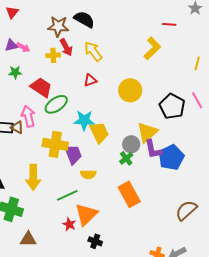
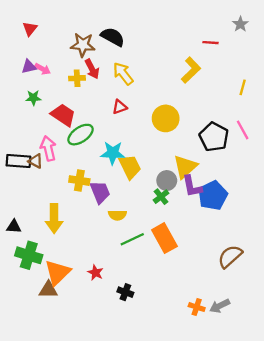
yellow cross: (55, 144) -> (79, 181), size x0.7
green line: (67, 195) -> (132, 239), moved
orange triangle: (86, 214) -> (58, 273), moved

